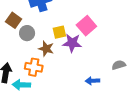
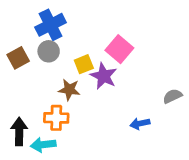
brown square: (14, 20) -> (18, 58), turned 35
gray circle: (27, 33) -> (49, 51), moved
purple star: (72, 43) -> (104, 76), turned 30

